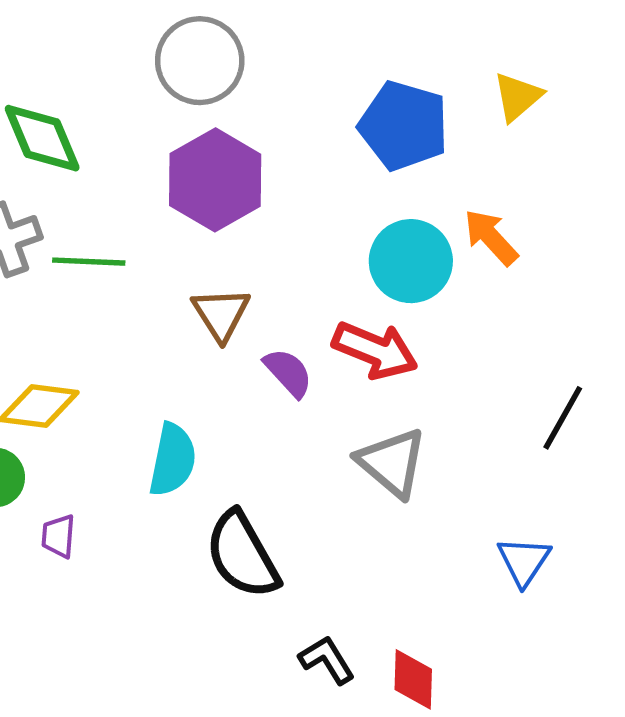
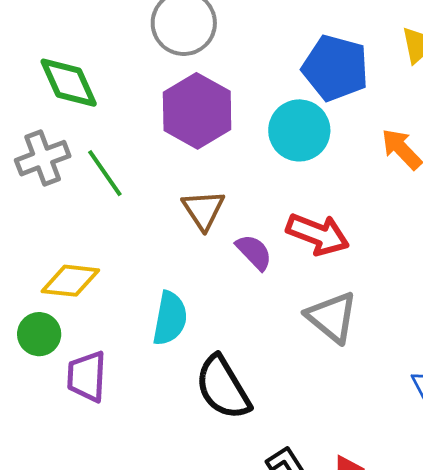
cyan circle: (411, 261) -> (299, 130), moved
green line: (89, 262) -> (105, 173), turned 54
purple trapezoid: (58, 536) -> (87, 376), size x1.6

